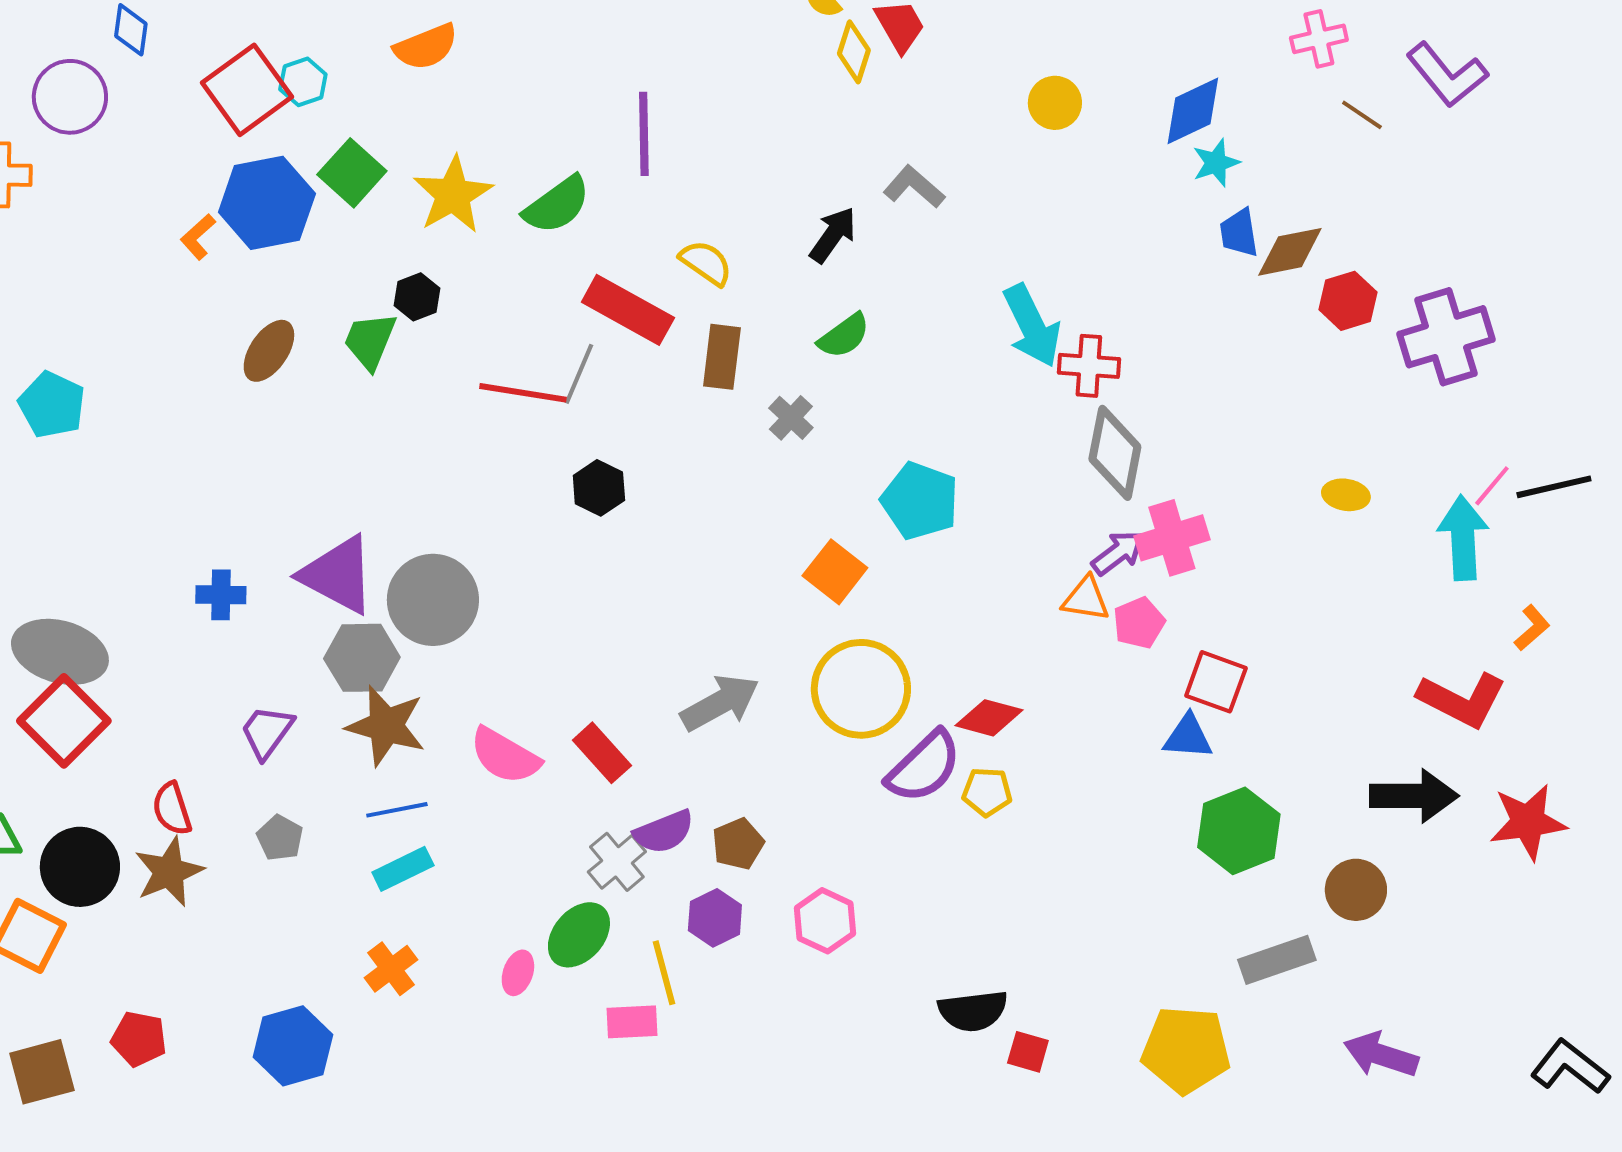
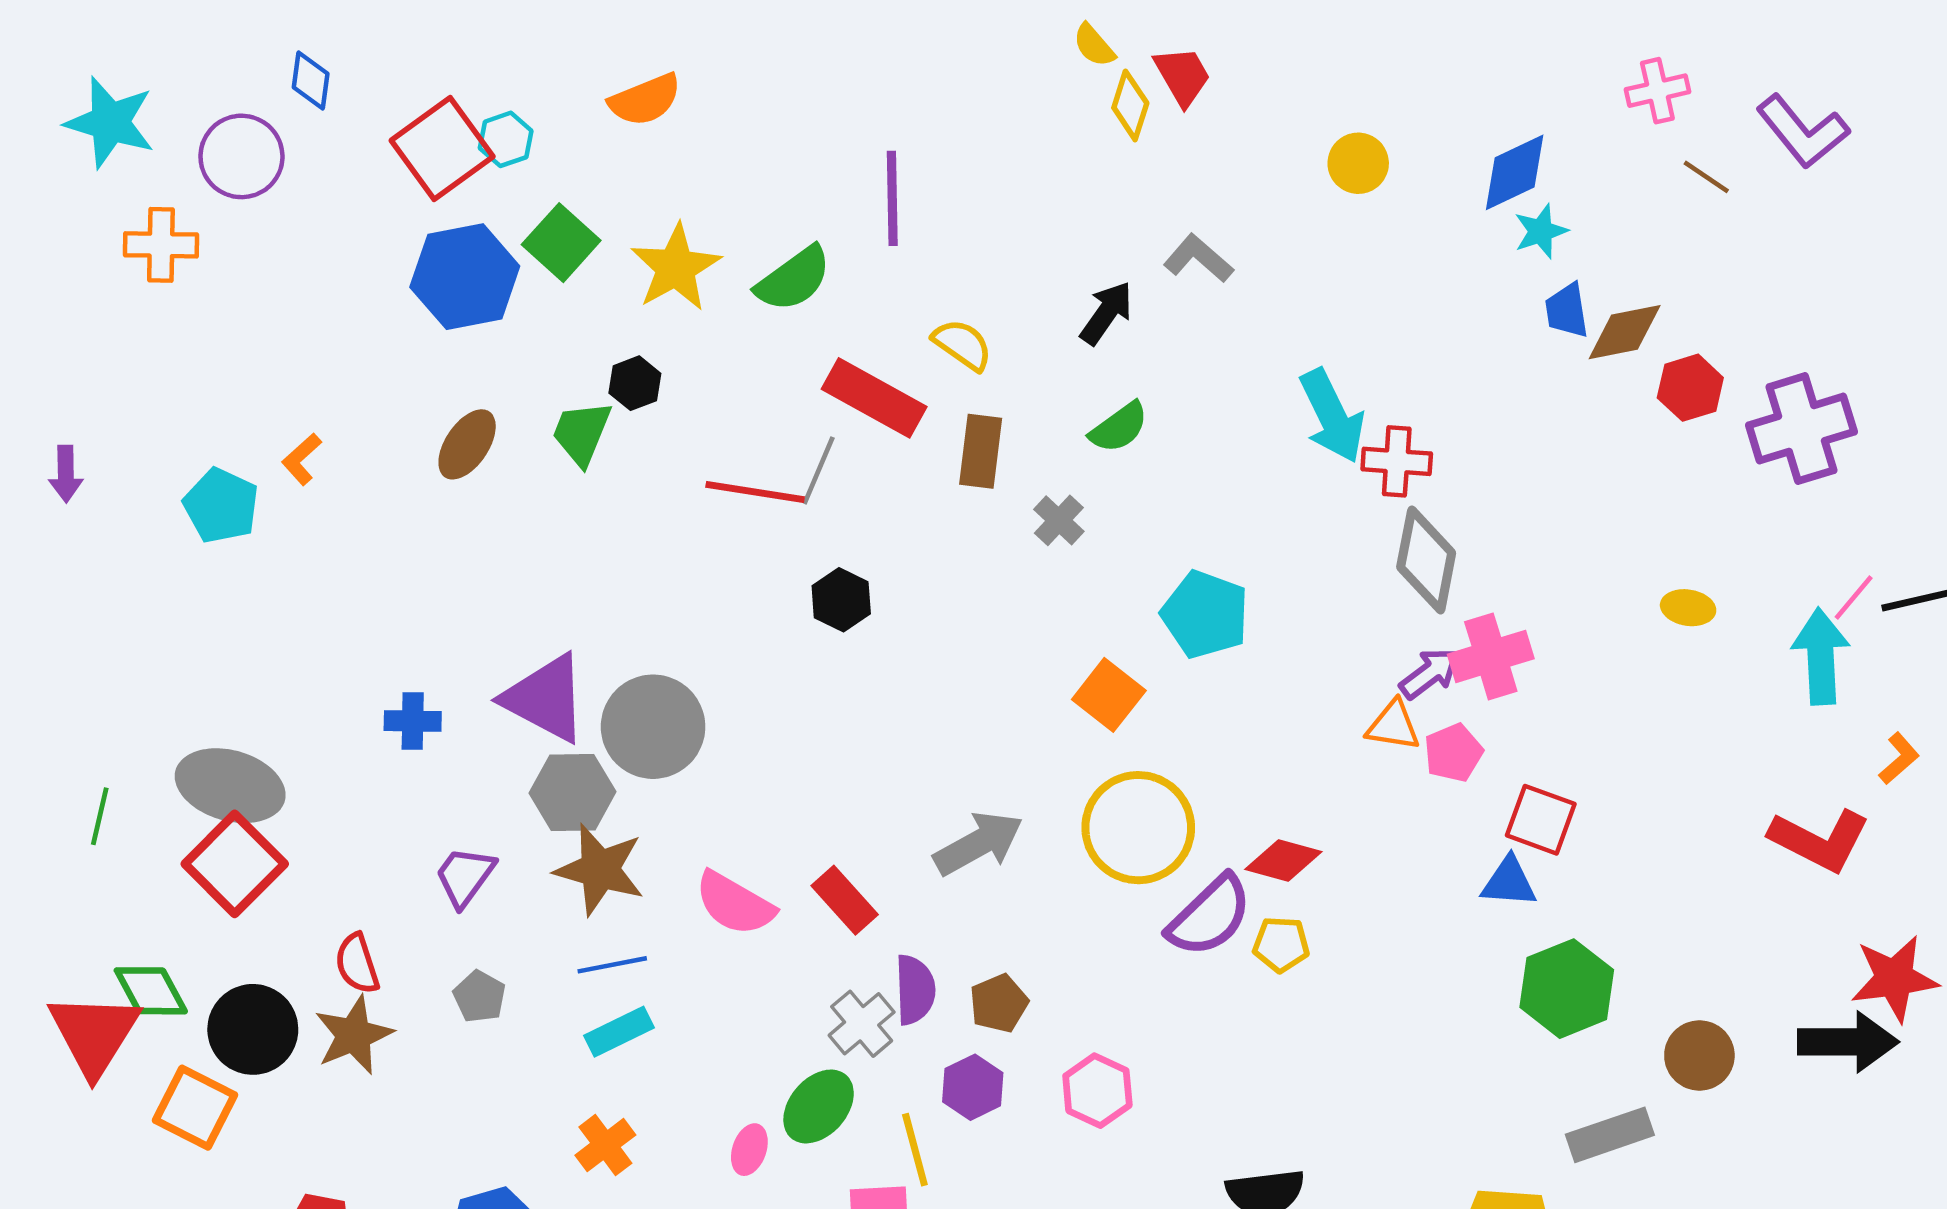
orange L-shape: (198, 237) -> (302, 459), moved
black arrow: (1414, 796) -> (1848, 1042), moved
purple semicircle: (664, 832) -> (915, 990), turned -70

